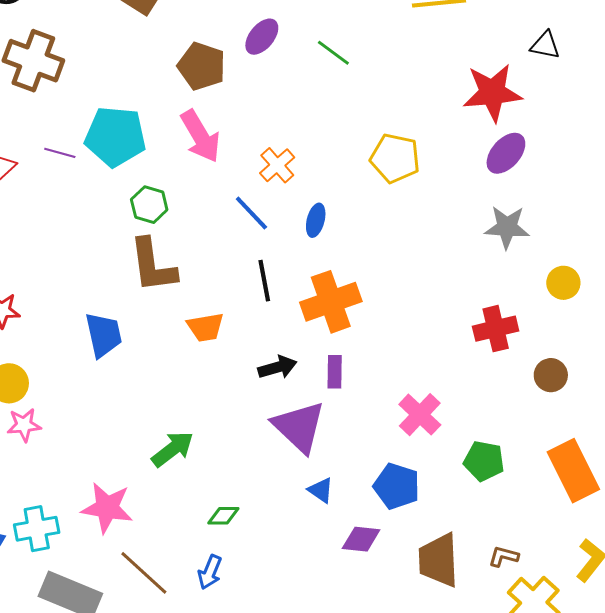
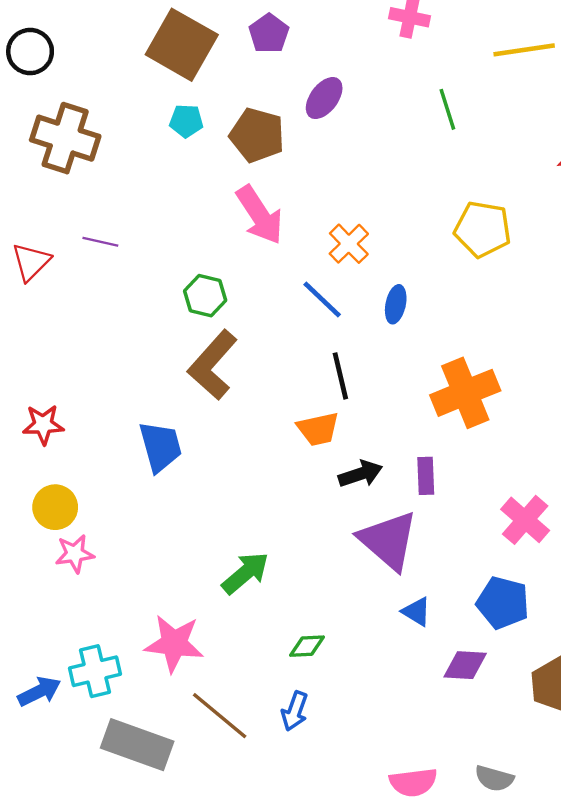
green line: (333, 53) -> (447, 109), moved, turned 39
cyan pentagon: (115, 136) -> (186, 121), moved, size x0.5
brown L-shape: (153, 266) -> (213, 365), turned 52
orange cross: (331, 302) -> (465, 393), moved
orange trapezoid: (205, 327) -> (318, 429), moved

